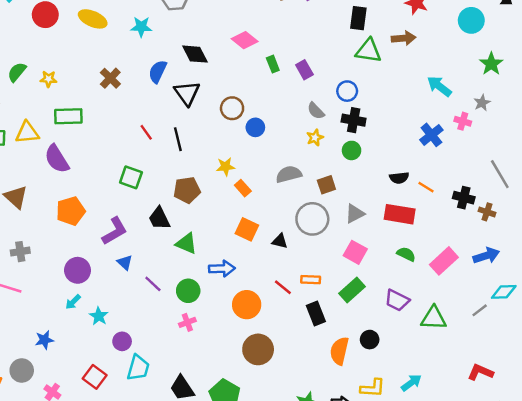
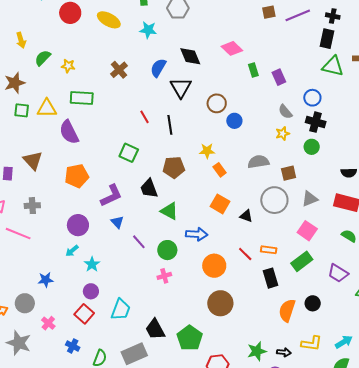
purple circle: (122, 341) -> (91, 291), moved

